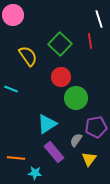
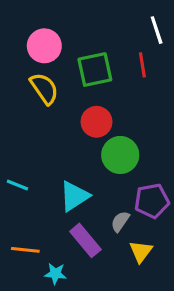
pink circle: (13, 15) -> (44, 46), moved
green square: (60, 44) -> (95, 70), turned 35
cyan line: (11, 89) -> (17, 185), moved

